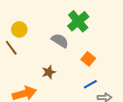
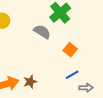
brown star: (49, 72) -> (30, 82), moved

